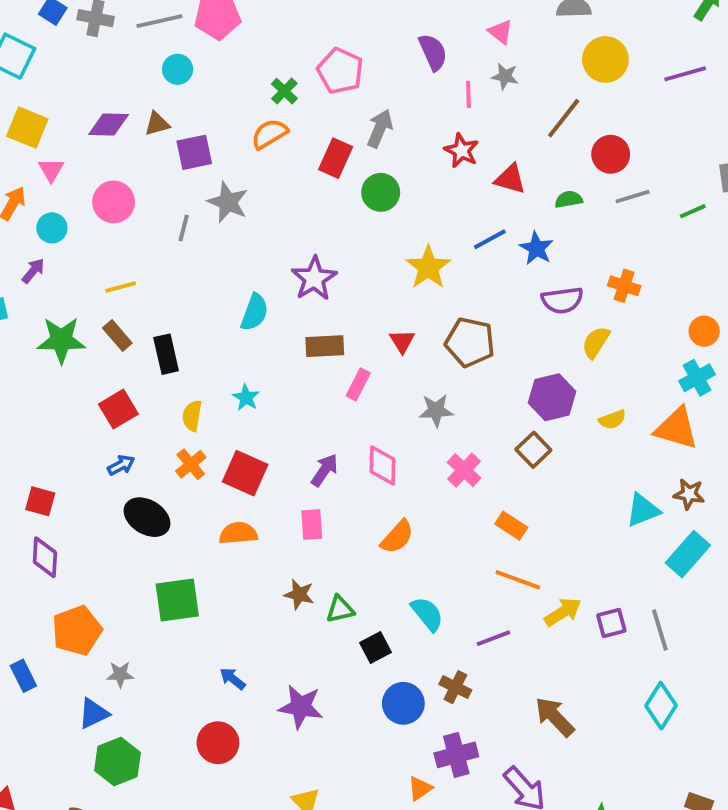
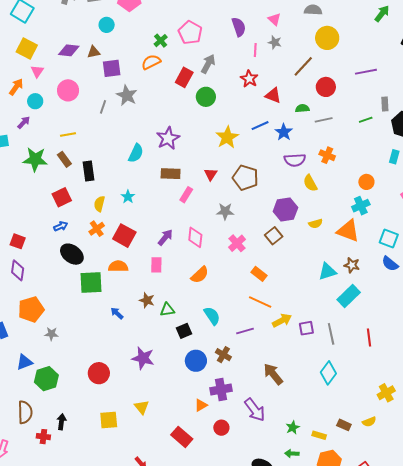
purple line: (685, 74) -> (366, 72), moved
gray line: (633, 197) -> (324, 120), moved
yellow semicircle: (596, 342) -> (310, 183), turned -66
green square: (177, 600) -> (91, 282), moved
blue arrow: (233, 679) -> (117, 313), moved
blue triangle: (94, 713) -> (24, 362), moved

